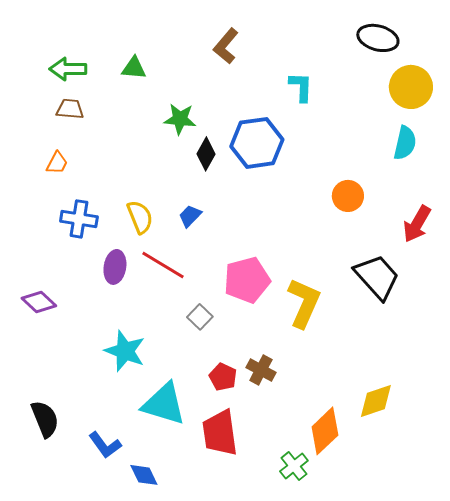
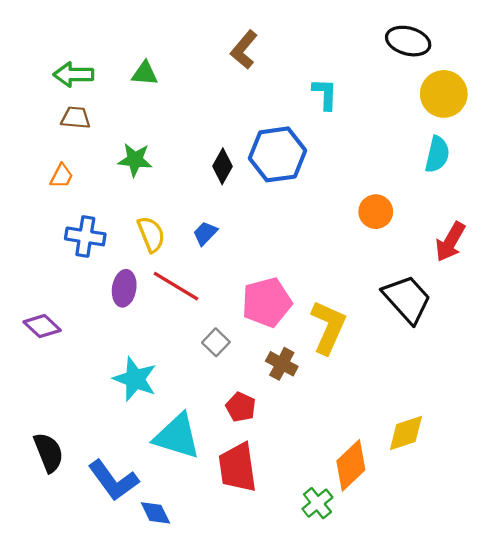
green star: (180, 119) -> (135, 160), moved
brown cross: (261, 370) -> (282, 364), moved
blue L-shape: (105, 445) -> (113, 480), size x1.4

